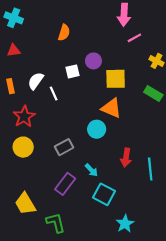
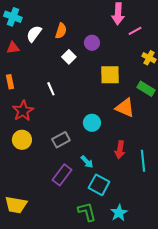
pink line: (134, 38) -> (135, 31), moved
purple circle: (93, 61) -> (92, 43), moved
white square: (72, 71) -> (69, 57), moved, turned -32
white semicircle: (36, 81) -> (34, 34), moved
orange triangle: (111, 108) -> (125, 108), moved
yellow trapezoid: (25, 204) -> (16, 205), moved, turned -50
green L-shape: (56, 223) -> (87, 212), moved

